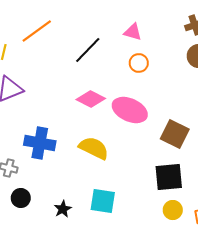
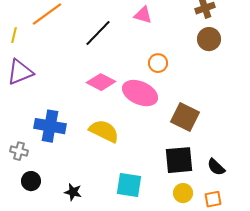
orange circle: (139, 63) -> (158, 63), moved
cyan square: (103, 201) -> (129, 185), moved
black star: (63, 209) -> (73, 192), turned -30

